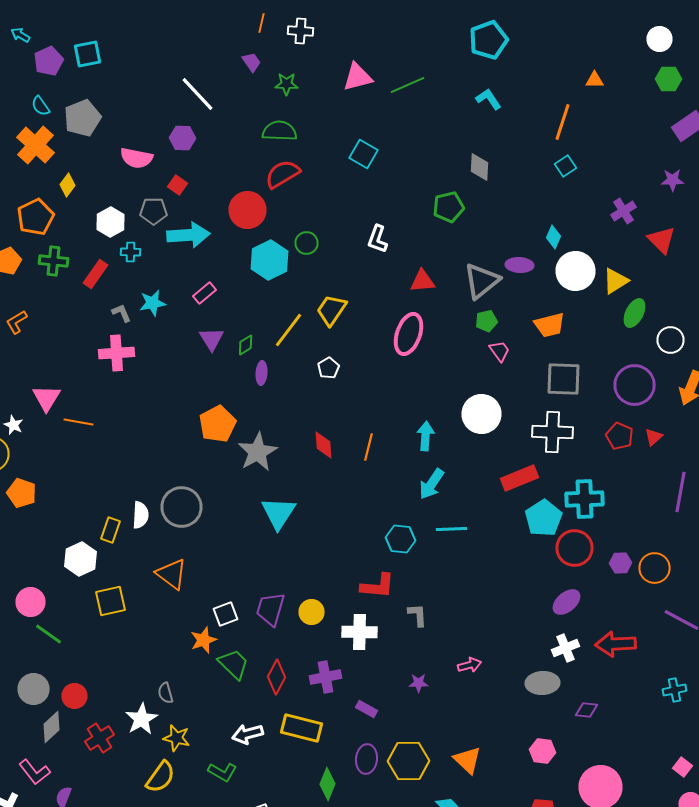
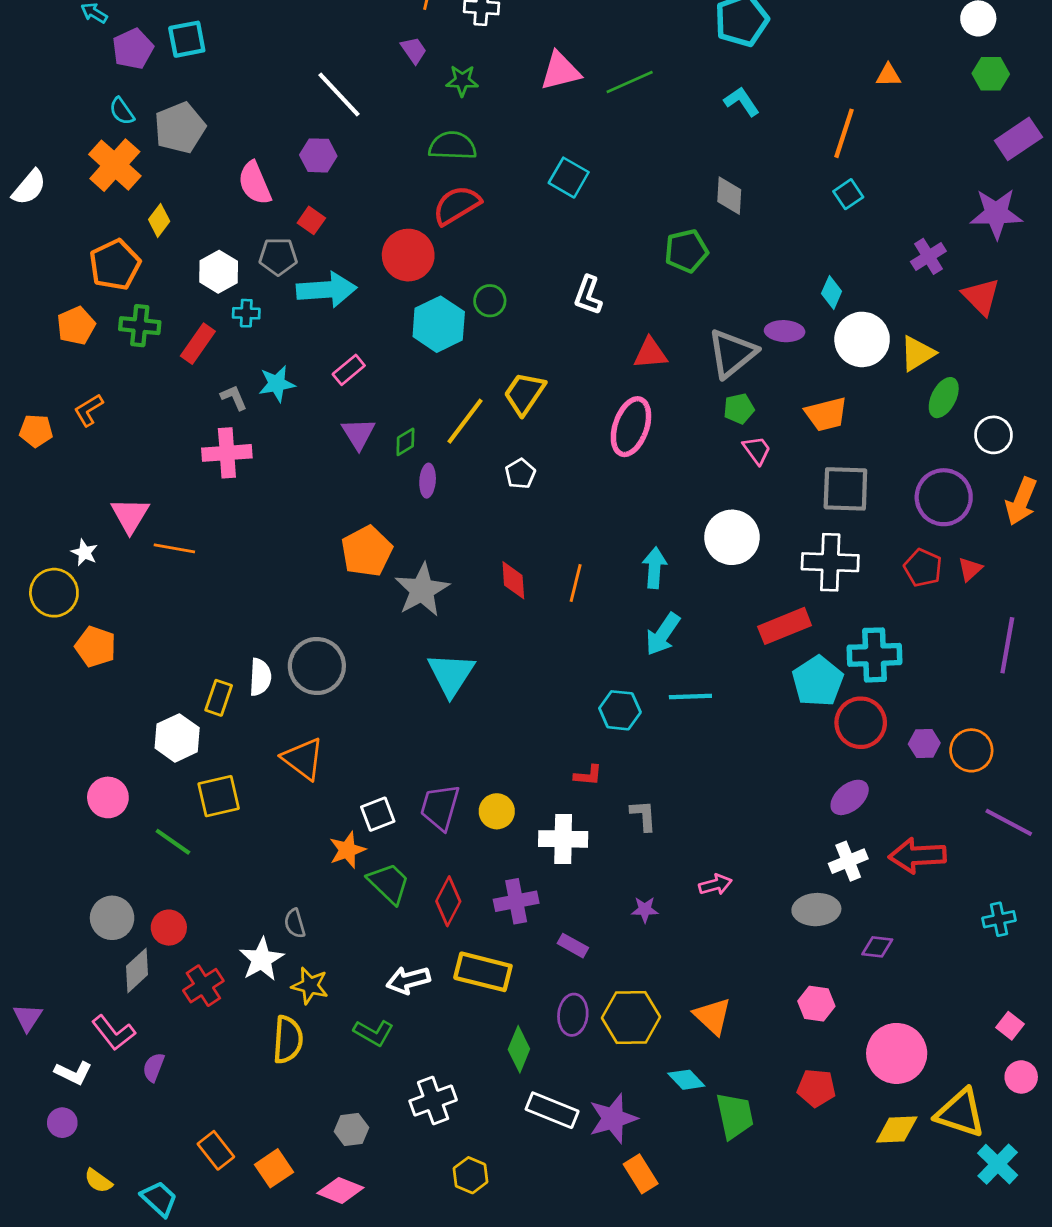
pink semicircle: (136, 158) -> (255, 183), turned 56
purple star: (672, 180) -> (996, 214), size x1.6
red L-shape: (378, 586) -> (588, 775), size x0.6
green line: (48, 634) -> (173, 842), moved
yellow semicircle: (160, 777) -> (288, 1040), turned -32

